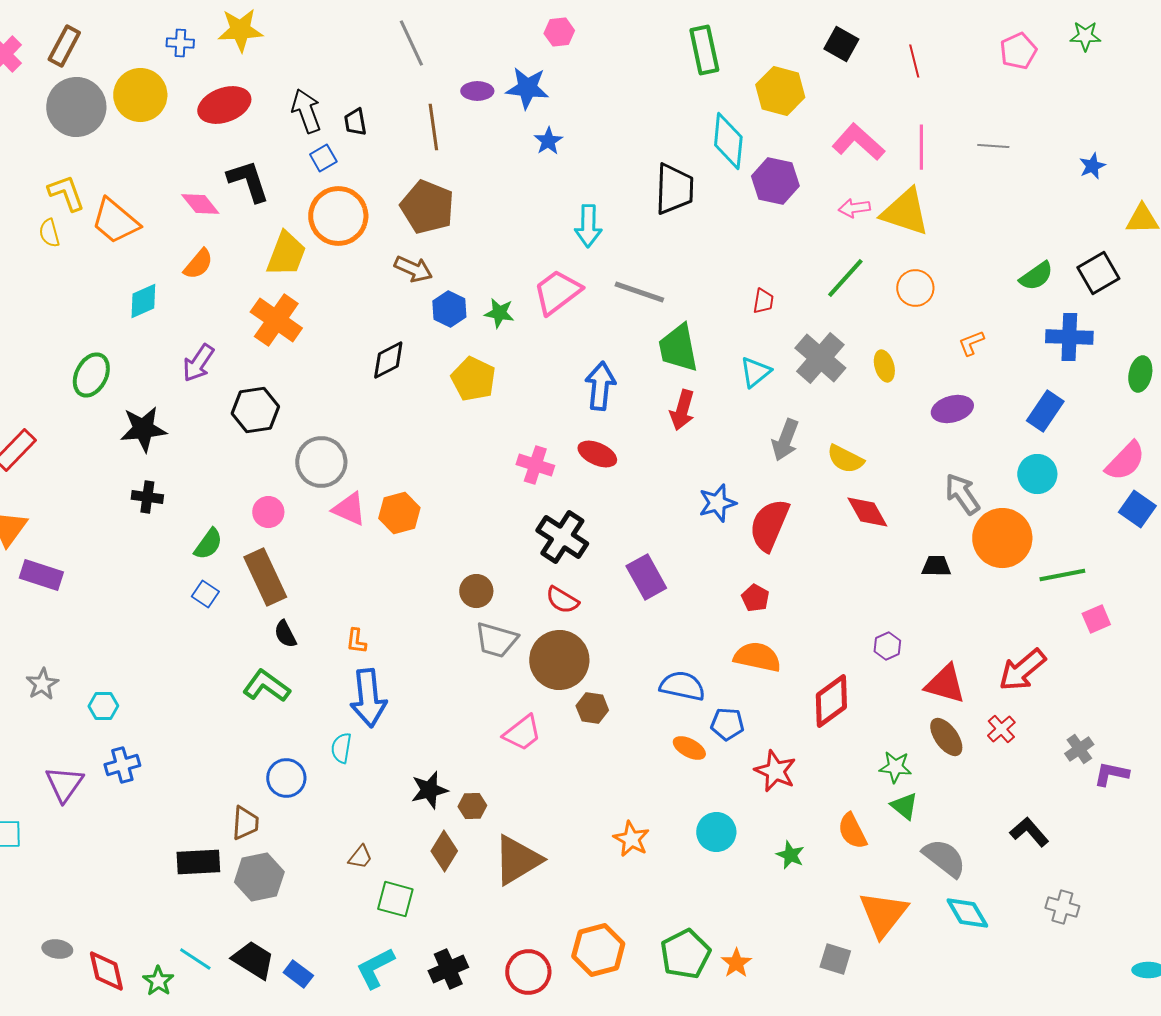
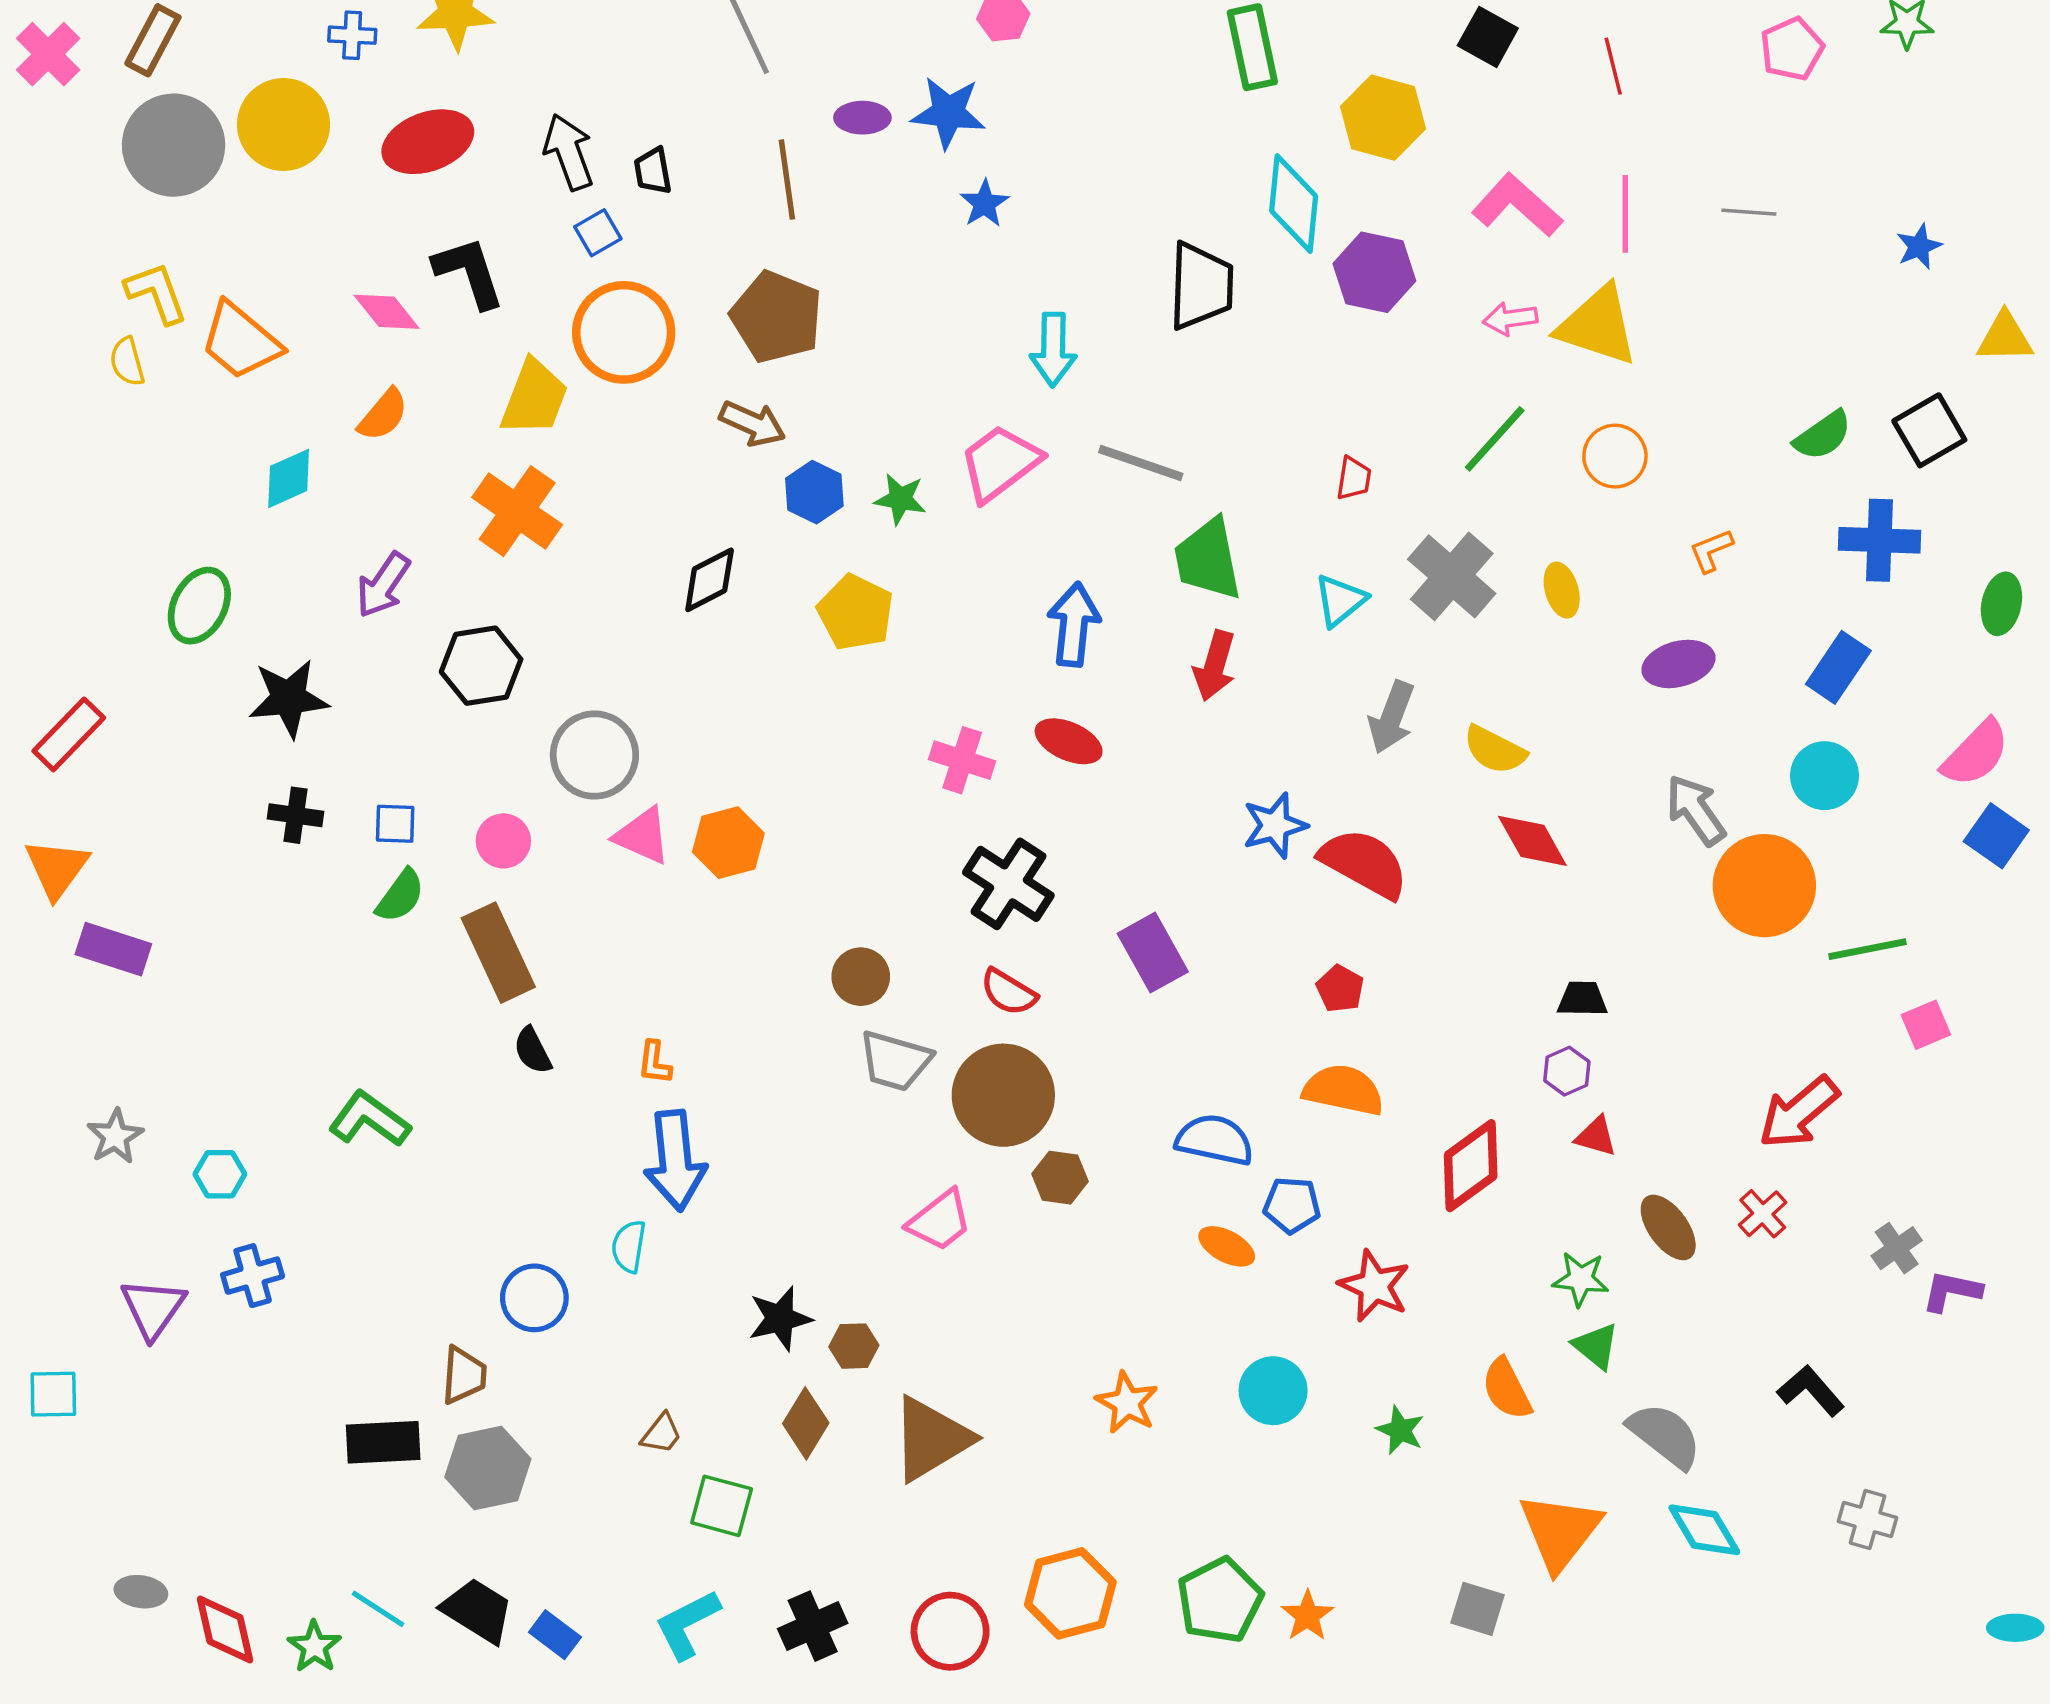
red semicircle: (769, 525) -> (1364, 863), turned 96
black trapezoid: (936, 566) -> (1582, 999), moved
blue square: (205, 594) -> (395, 824), moved, turned -32
red triangle: (945, 684) -> (1596, 1136), moved, size x0.6
green L-shape: (266, 686) -> (369, 1119), moved

